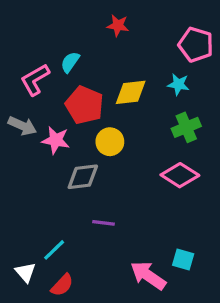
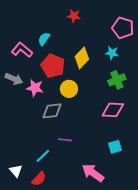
pink L-shape: (35, 80) -> (22, 50), turned 70
yellow diamond: (131, 92) -> (82, 58), turned -40
pink diamond: (180, 175) -> (113, 110), turned -30
cyan line: (54, 250) -> (43, 156), moved
cyan square: (183, 260) -> (115, 147), moved, turned -32

